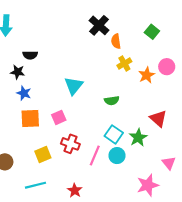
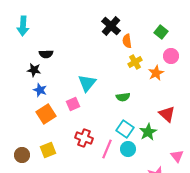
pink circle: (167, 67) -> (171, 56), moved
pink square: (59, 117) -> (73, 104), moved
orange square: (30, 119) -> (46, 114), turned -30
yellow square: (43, 154) -> (48, 150), moved

